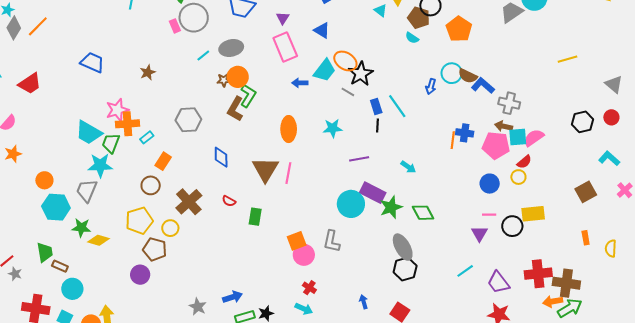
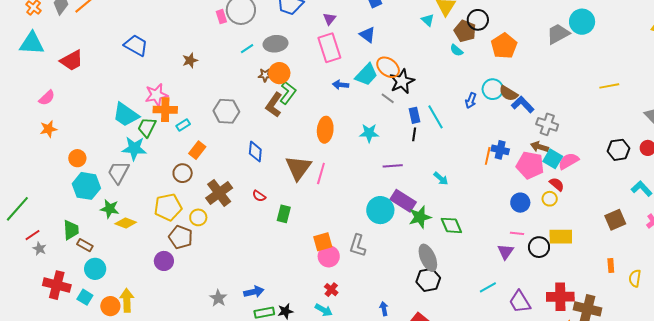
cyan square: (518, 137) -> (553, 159), turned 30
red semicircle: (524, 162) -> (557, 184), turned -105

